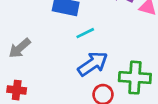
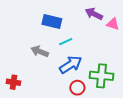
gray arrow: (20, 48) -> (40, 51), moved, turned 60

